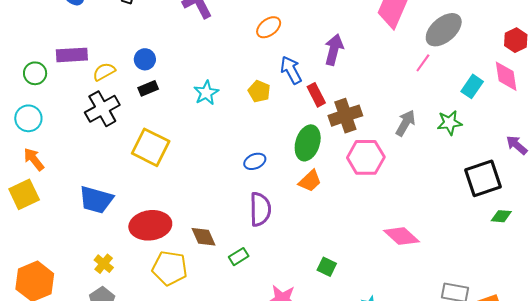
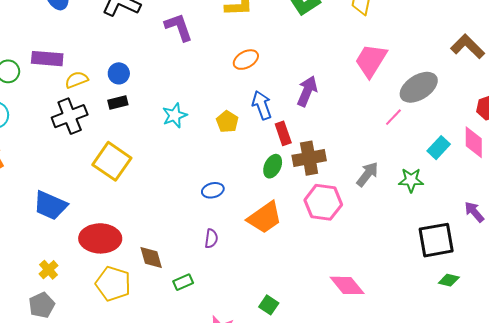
green ellipse: (308, 143) -> (273, 166), moved, size x0.7
orange trapezoid: (310, 181) -> (265, 218), size x1.5
purple semicircle: (260, 209) -> (211, 239), size x0.6

